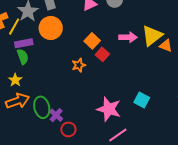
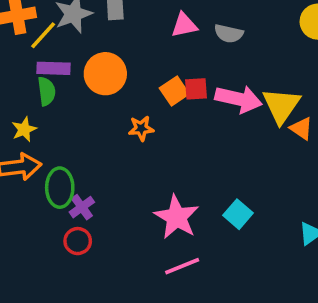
orange circle: (51, 28) -> (105, 74), moved
yellow triangle: (152, 36) -> (281, 105), turned -30
pink arrow: (128, 37) -> (239, 99), size x1.4
red square: (102, 54) -> (196, 89), moved, turned 32
red circle: (68, 129) -> (78, 241), moved

